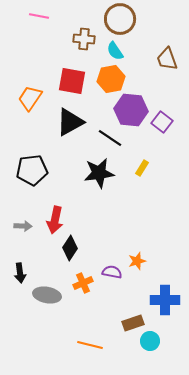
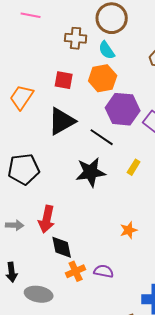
red square: (72, 81) -> (64, 80), size x0.7
black diamond: (70, 248) -> (62, 247), turned -45
orange star: (137, 261) -> (129, 230), moved
orange cross: (83, 283) -> (76, 271), moved

